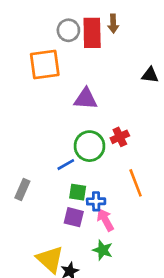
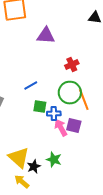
green circle: (89, 146) -> (70, 93), moved
purple square: (74, 217) -> (74, 126), moved
green star: (103, 250) -> (54, 160), moved

